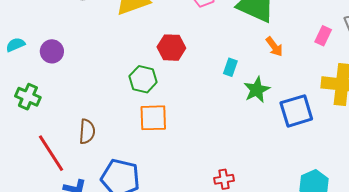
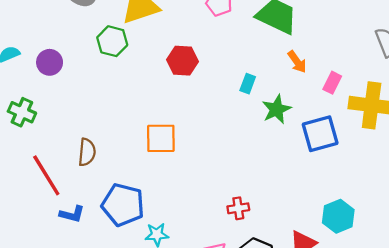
pink rectangle: (323, 36) -> (332, 83), moved
green hexagon: (143, 79) -> (112, 41), moved

